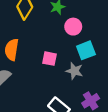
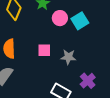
cyan square: (86, 50) -> (80, 21), moved

